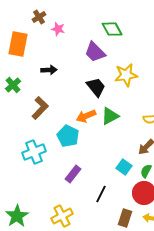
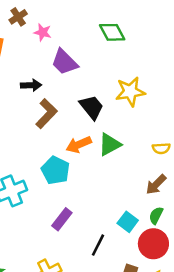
purple trapezoid: (95, 52) -> (65, 62), moved
brown L-shape: (40, 108) -> (46, 114), moved
cyan square: (124, 167) -> (128, 222), moved

